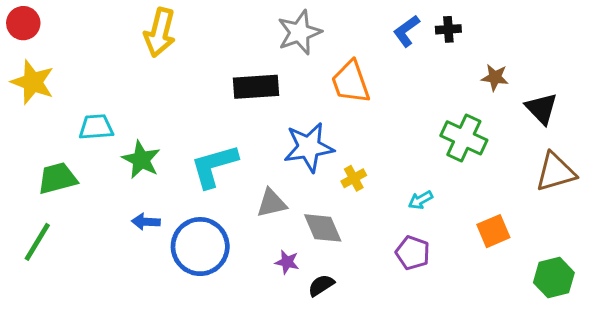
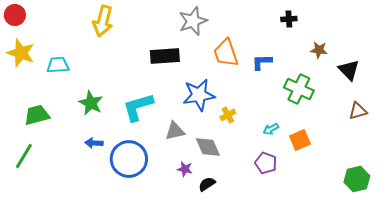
blue L-shape: (406, 31) -> (262, 62), moved, turned 35
cyan trapezoid: (96, 127) -> (58, 65), moved
brown triangle: (555, 172) -> (358, 111), size x0.7
orange square: (493, 231) -> (300, 140), moved

